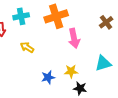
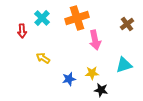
cyan cross: (21, 16) -> (42, 18), turned -35
yellow arrow: (27, 47) -> (43, 58), moved

